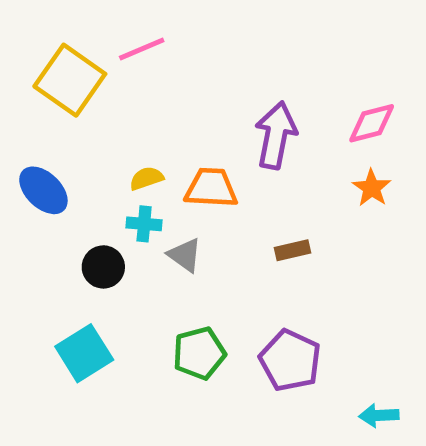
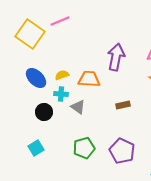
blue ellipse: (43, 190) -> (36, 78), moved
cyan square: (84, 353) -> (36, 148), size x0.7

